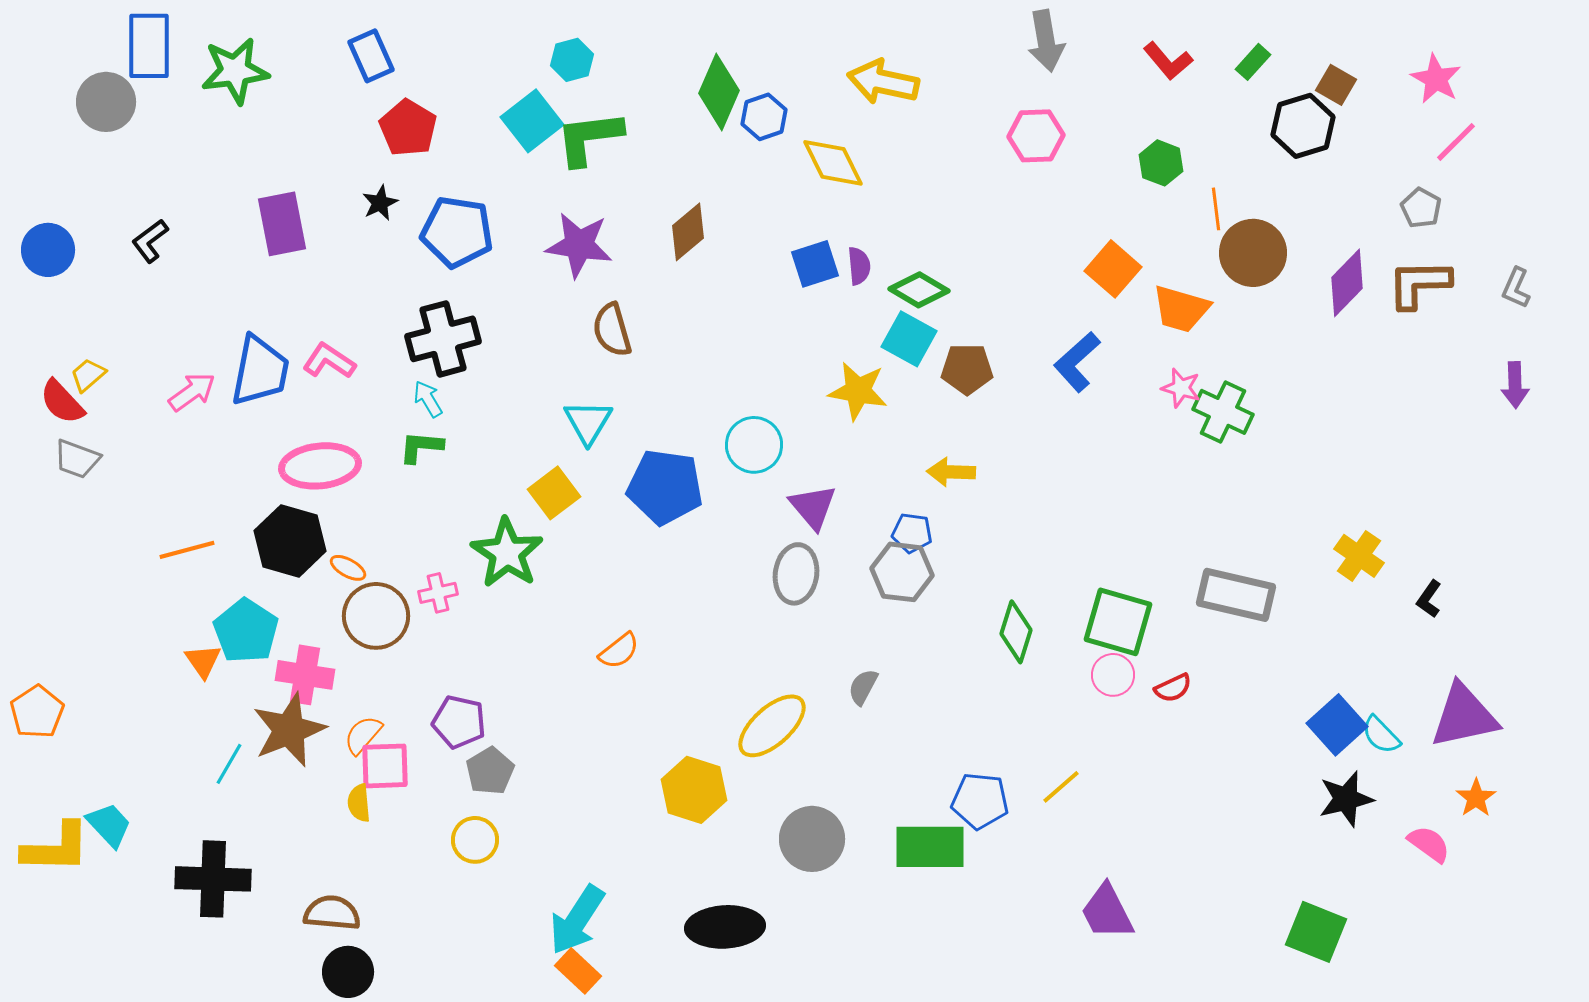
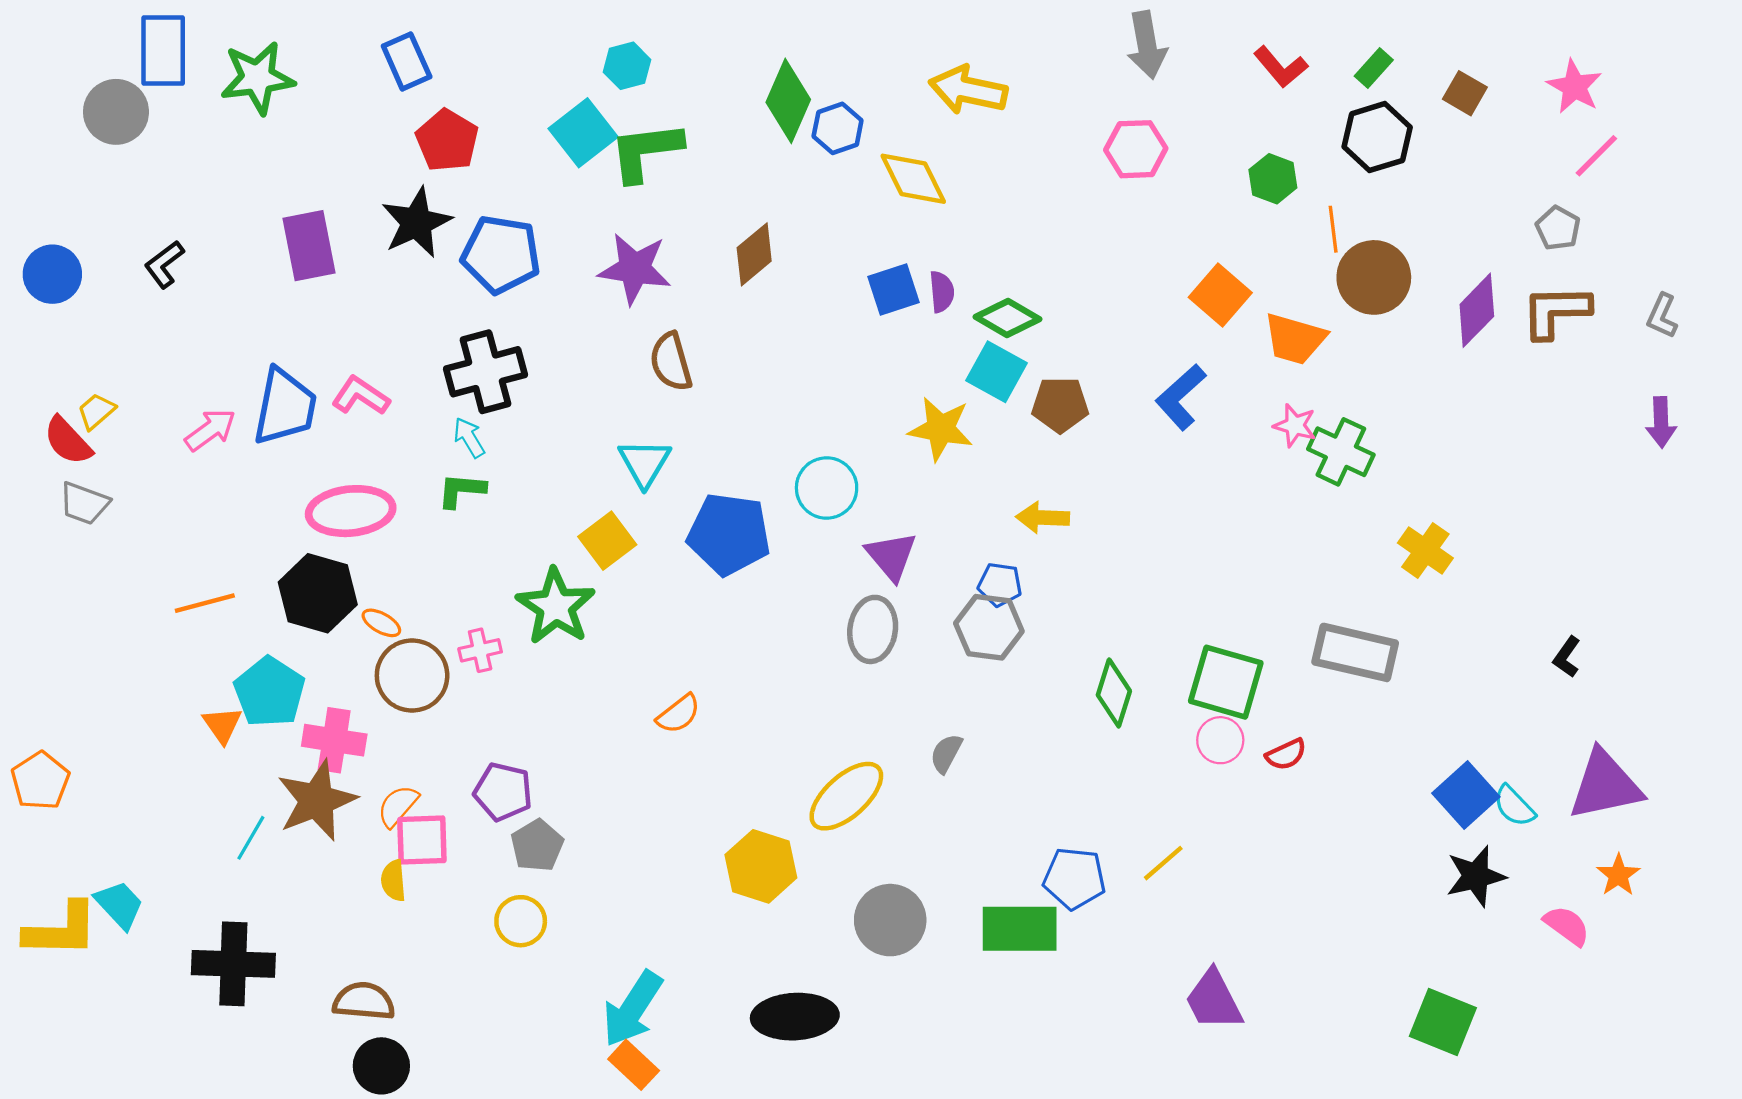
black hexagon: (1303, 126) -> (1377, 137), moved
black star: (380, 203) -> (416, 223), size x1.8
yellow cross: (1359, 556) -> (1425, 550), moved

